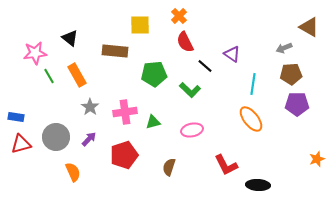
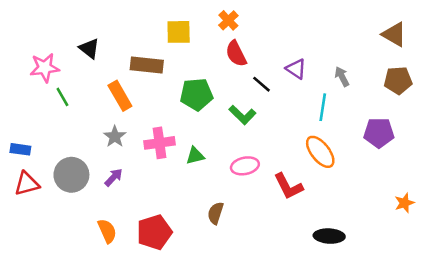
gray arrow: (284, 48) -> (342, 77), moved, turned 84
brown pentagon: (291, 74) -> (398, 80), moved
orange rectangle: (77, 75) -> (120, 96), moved
red pentagon: (124, 155) -> (154, 232), moved
red L-shape: (226, 165) -> (288, 186), moved
orange semicircle: (73, 172) -> (107, 231), moved

